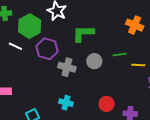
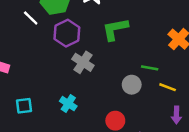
green L-shape: (83, 33) -> (115, 29), turned -30
gray circle: (94, 61) -> (132, 85), moved

